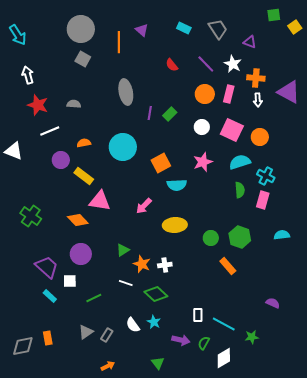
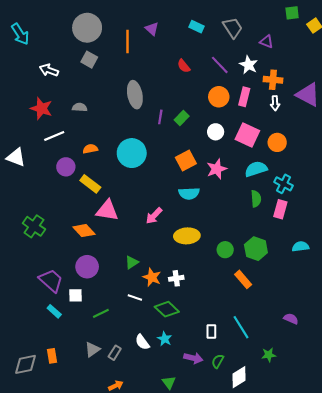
white arrow: (28, 75) -> (49, 70), moved, turned -54
orange square: (161, 163) -> (186, 160), moved
cyan line: (224, 324) -> (241, 327), moved, turned 30

